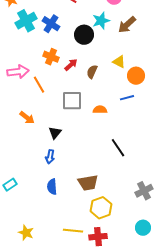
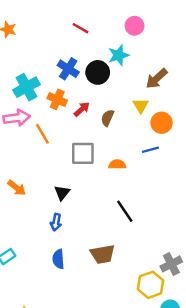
cyan cross: (26, 21) -> (26, 87), moved
blue cross: (51, 24) -> (68, 69), moved
brown arrow: (127, 25) -> (157, 79), moved
yellow triangle: (119, 62) -> (141, 106), turned 32
orange arrow: (27, 118) -> (17, 188), moved
black line: (118, 148) -> (125, 211), moved
yellow hexagon: (101, 208) -> (150, 285), moved

